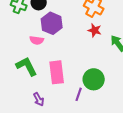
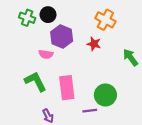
red star: (95, 30) -> (94, 44), moved
purple line: (79, 94) -> (90, 111), turned 64

